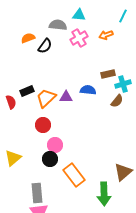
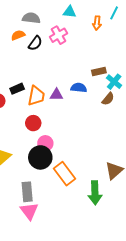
gray semicircle: (58, 25) -> (31, 18), moved
orange arrow: (106, 35) -> (97, 23), moved, turned -64
pink cross: (79, 38) -> (59, 35), moved
cyan cross: (123, 84) -> (114, 82), turned -35
orange trapezoid: (46, 98) -> (36, 96), turned 145
black circle: (50, 159) -> (40, 157), size x1.5

